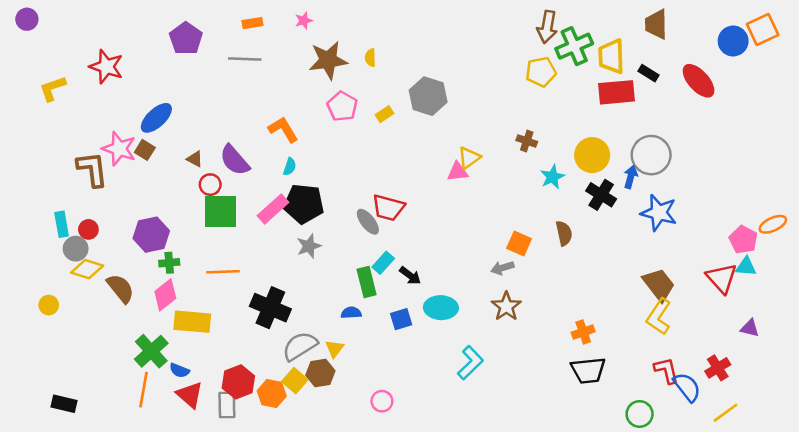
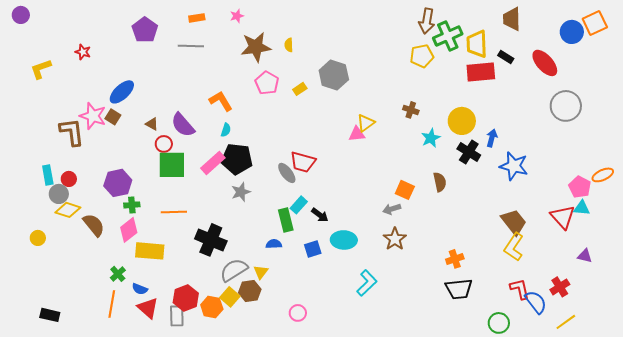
red star: (106, 67) -> (83, 52), size x0.6
gray circle: (651, 155) -> (566, 106), moved
green cross: (151, 351) -> (118, 274), size x0.6

